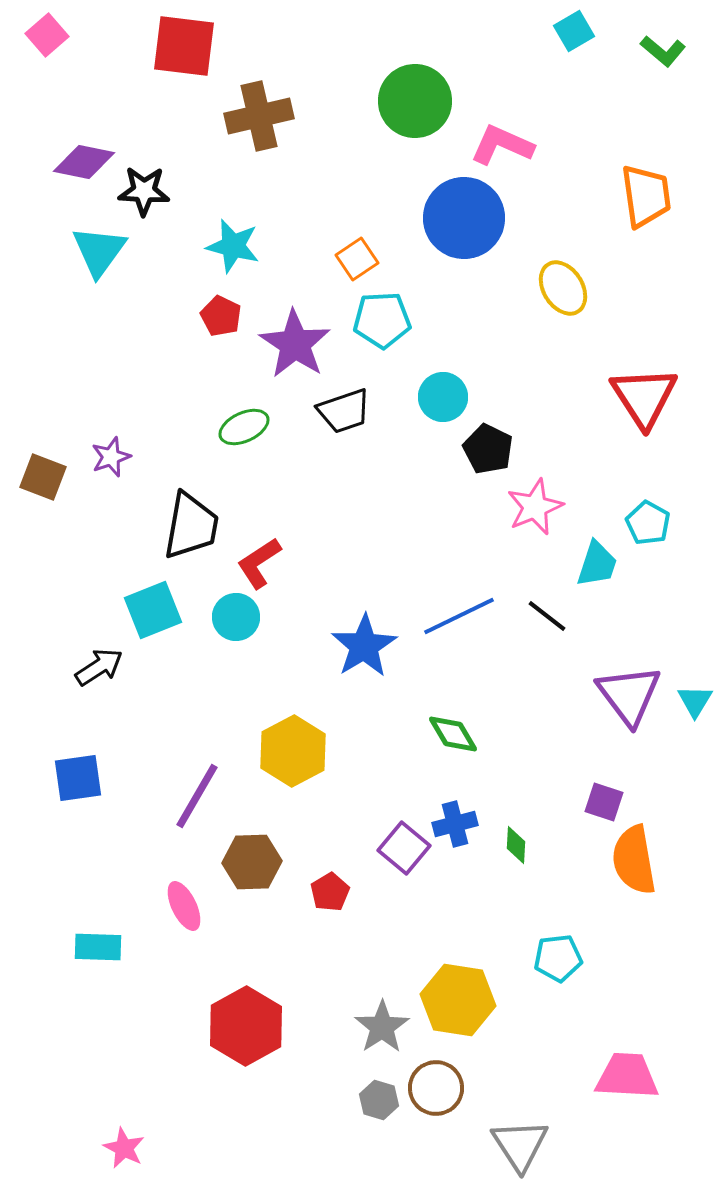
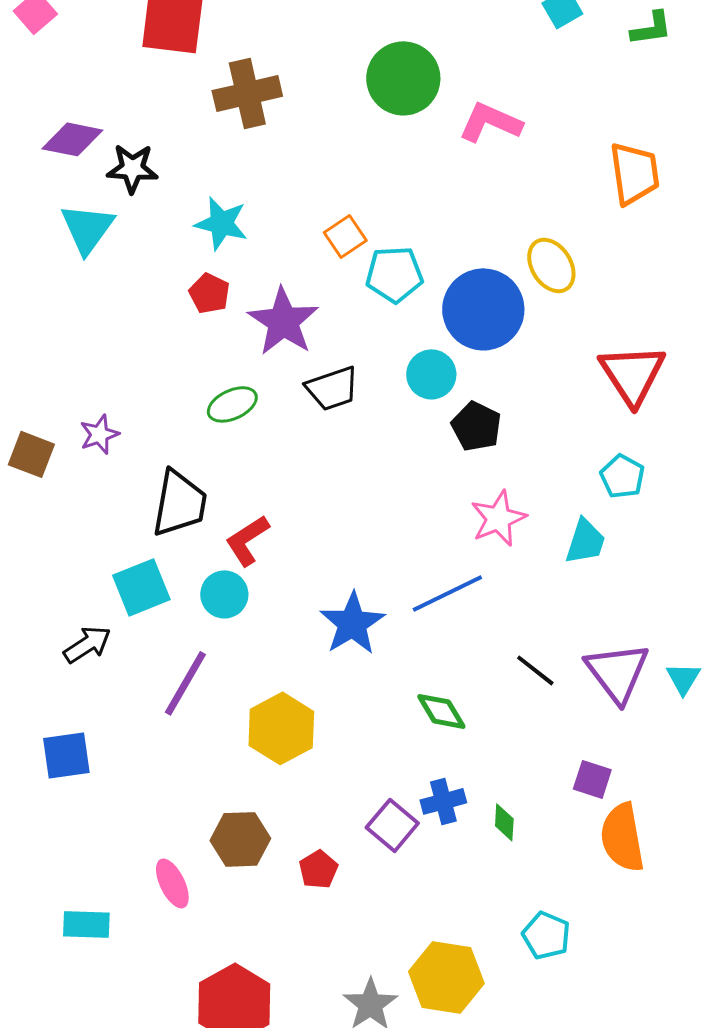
green L-shape: (663, 51) -> (651, 28), turned -48
blue circle: (464, 218) -> (483, 309), moved
cyan pentagon: (382, 320) -> (394, 274), moved
pink star: (535, 507) -> (498, 518), moved
cyan pentagon: (648, 523) -> (622, 476), moved
black line: (547, 616) -> (535, 670), moved
purple line: (197, 796) -> (185, 683), moved
cyan pentagon: (558, 958) -> (546, 935), turned 30

